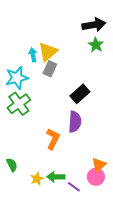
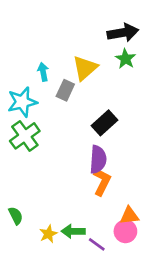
yellow triangle: (48, 52) -> (85, 68), moved
orange L-shape: (53, 139) -> (102, 182), moved
orange triangle: (99, 165) -> (129, 216), turned 35

